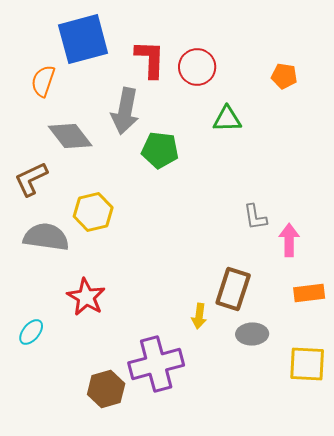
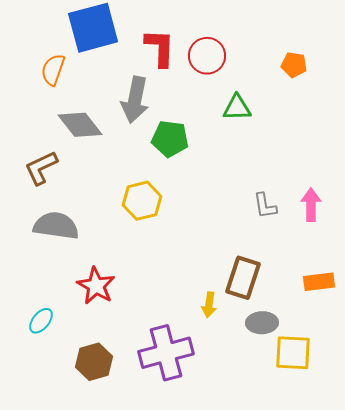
yellow hexagon: (93, 212) -> (142, 201), moved
pink arrow: (289, 240) -> (311, 205), moved
yellow square: (307, 364) -> (293, 353), moved
brown hexagon: (106, 389) -> (94, 362), moved

